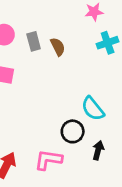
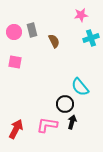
gray rectangle: (34, 41) -> (32, 30), moved
black arrow: (98, 150) -> (72, 122), moved

